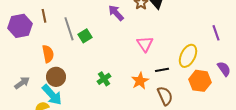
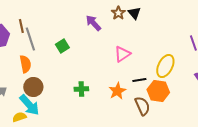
gray line: (69, 29) -> (30, 39), moved
pink triangle: (145, 44) -> (122, 54), turned 30
green cross: (104, 79) -> (81, 89), turned 32
orange hexagon: (200, 81) -> (158, 91), moved

